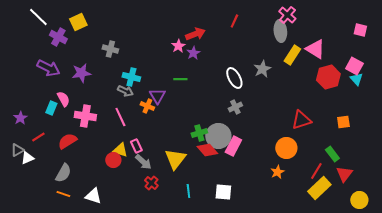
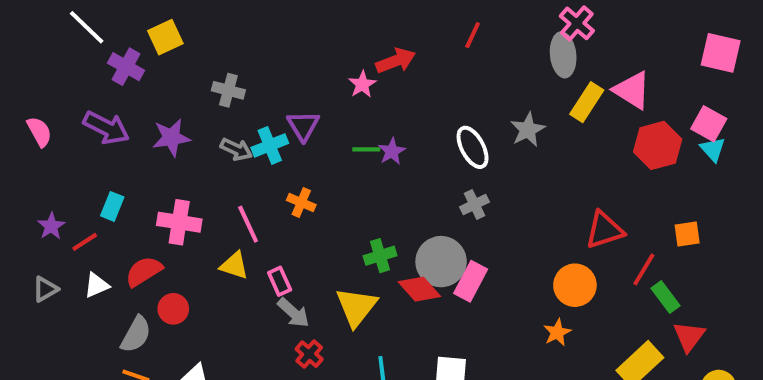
pink square: (360, 30) -> (721, 53), size x1.5
purple star: (193, 53) -> (392, 151), moved
cyan cross: (131, 77) -> (270, 145), turned -36
gray arrow: (125, 91) -> (236, 149), moved
purple triangle: (157, 96) -> (303, 126), moved
pink semicircle: (63, 99) -> (39, 132), moved
green cross: (199, 133) -> (380, 256), moved
red line: (38, 137) -> (85, 242), moved
yellow triangle: (120, 150) -> (234, 266), moved
white triangle: (27, 158) -> (96, 285), moved
red circle: (113, 160) -> (173, 309), moved
red line: (316, 171) -> (644, 269), moved

